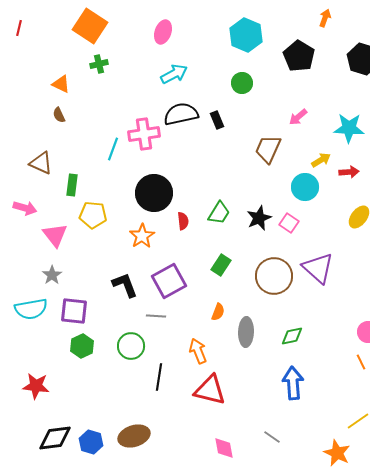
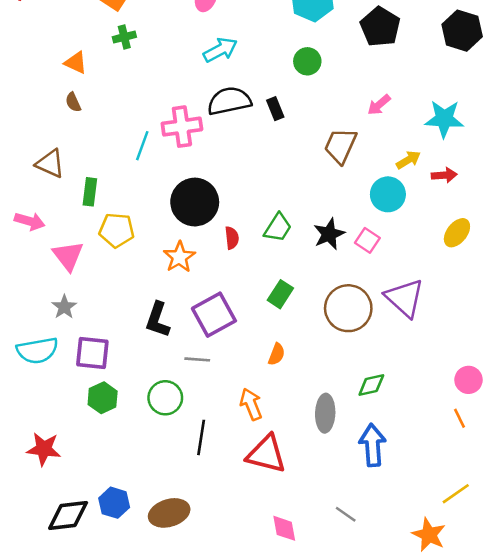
black L-shape: (125, 285) -> (158, 320), turned -140
gray ellipse: (246, 332) -> (325, 413), moved
blue hexagon: (91, 442) -> (114, 503), moved

